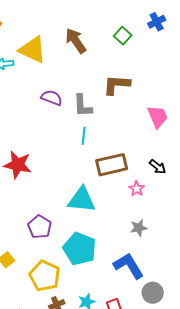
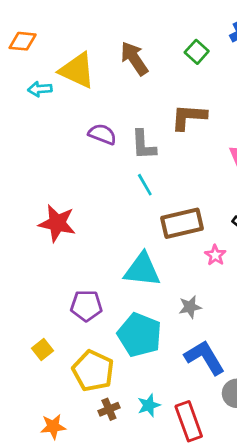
cyan line: (84, 136) -> (145, 185), turned -36
purple pentagon: (40, 227) -> (86, 306), turned -30
gray star: (139, 228) -> (190, 307), moved

